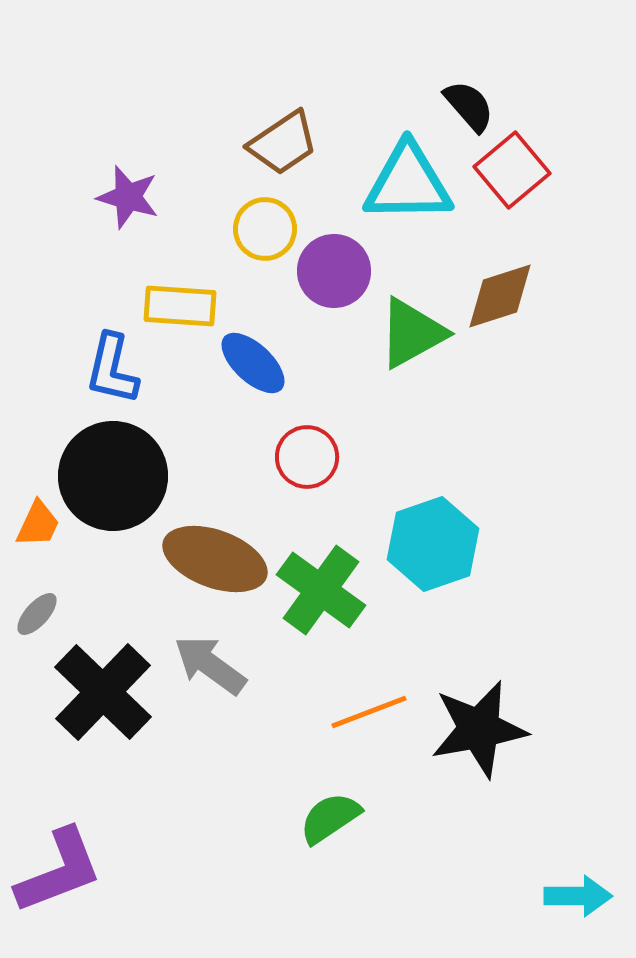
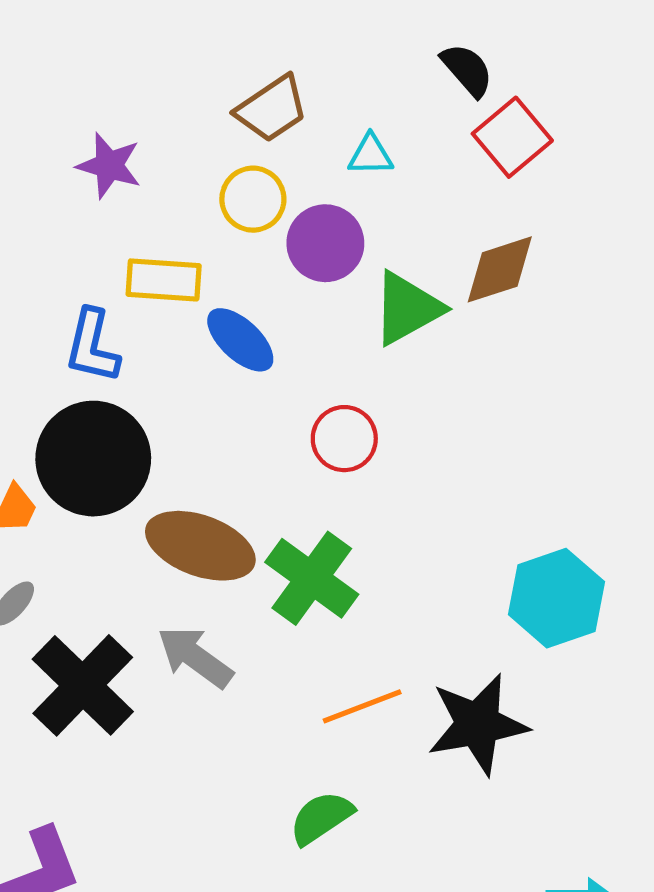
cyan triangle: (408, 183) -> (371, 155), moved, size x0.5
red circle: (307, 457) -> (344, 439), moved
cyan hexagon: (433, 544) -> (556, 598), moved

